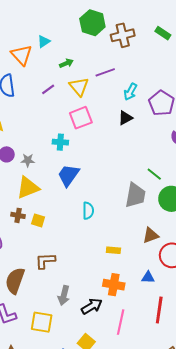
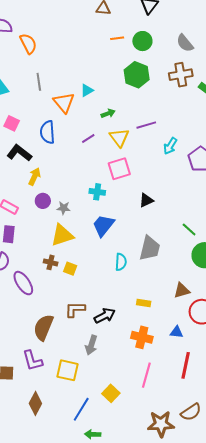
brown cross: (123, 35) -> (181, 75), moved
black triangle: (125, 118) -> (146, 200), moved
gray trapezoid: (135, 195) -> (150, 248), moved
black arrow: (92, 306) -> (105, 316), moved

